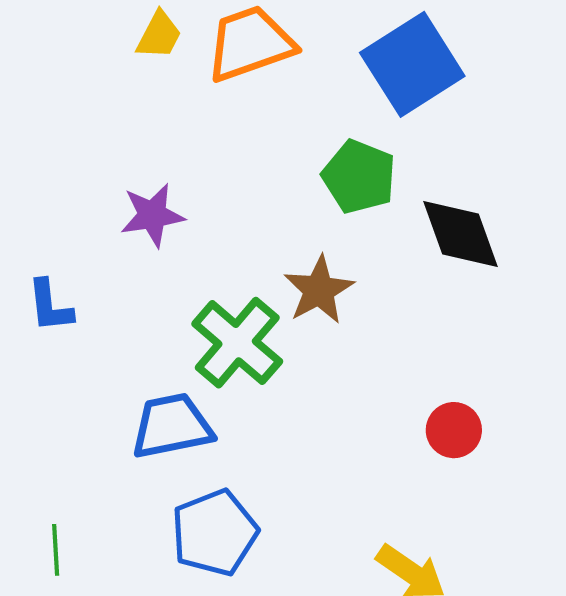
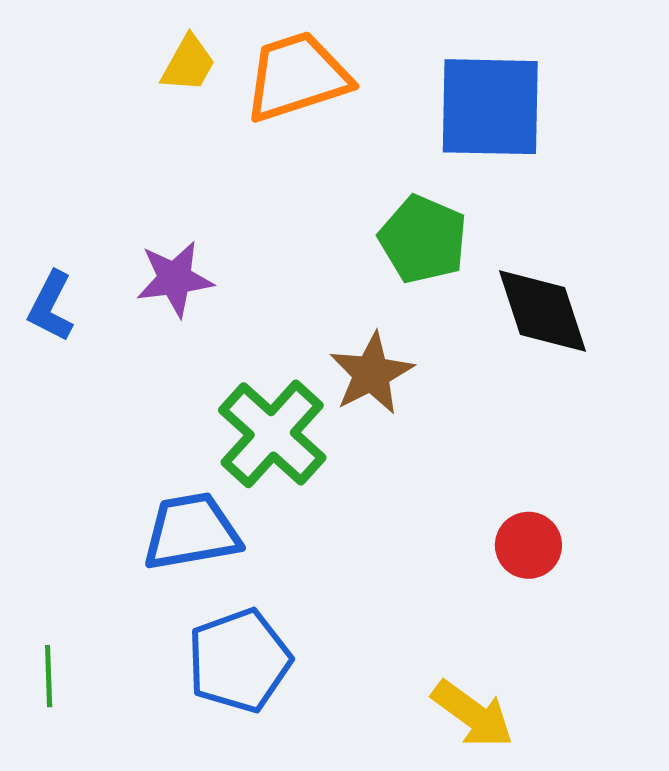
blue square: (412, 64) -> (490, 107), turned 32
blue L-shape: (50, 306) -> (51, 306), moved, turned 32

